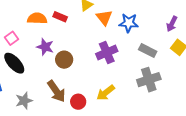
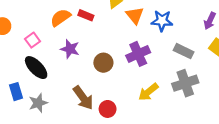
orange semicircle: (37, 18) -> (61, 18), turned -36
brown circle: (64, 60) -> (103, 63), moved
yellow arrow: (106, 93) -> (148, 92), moved
gray star: (24, 101) -> (38, 103), moved

